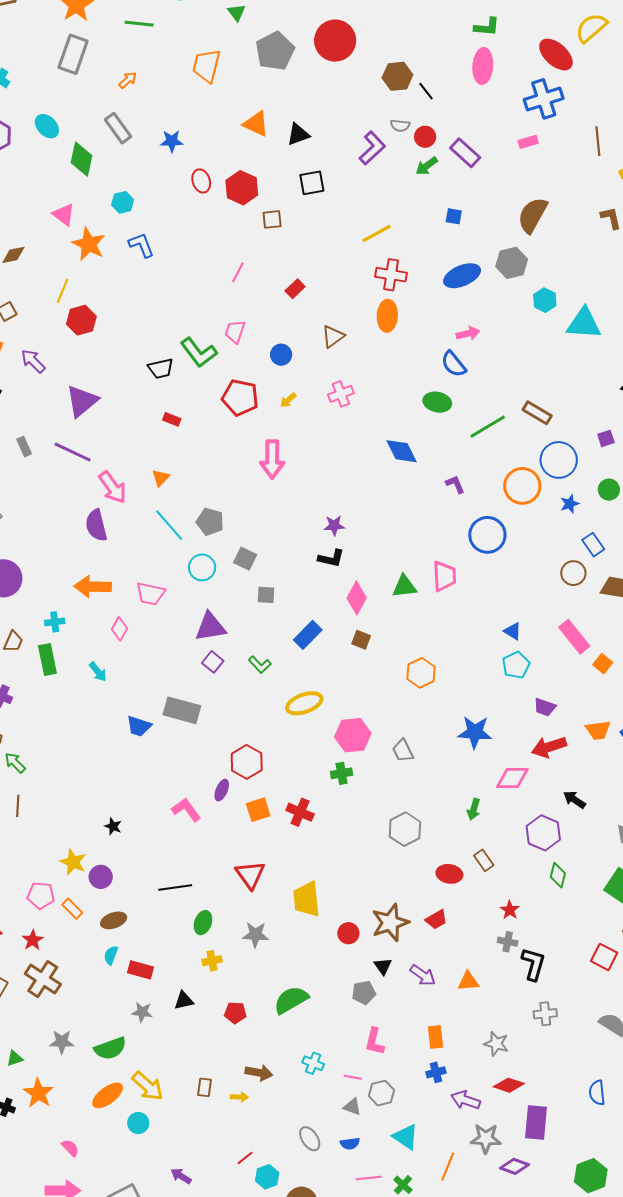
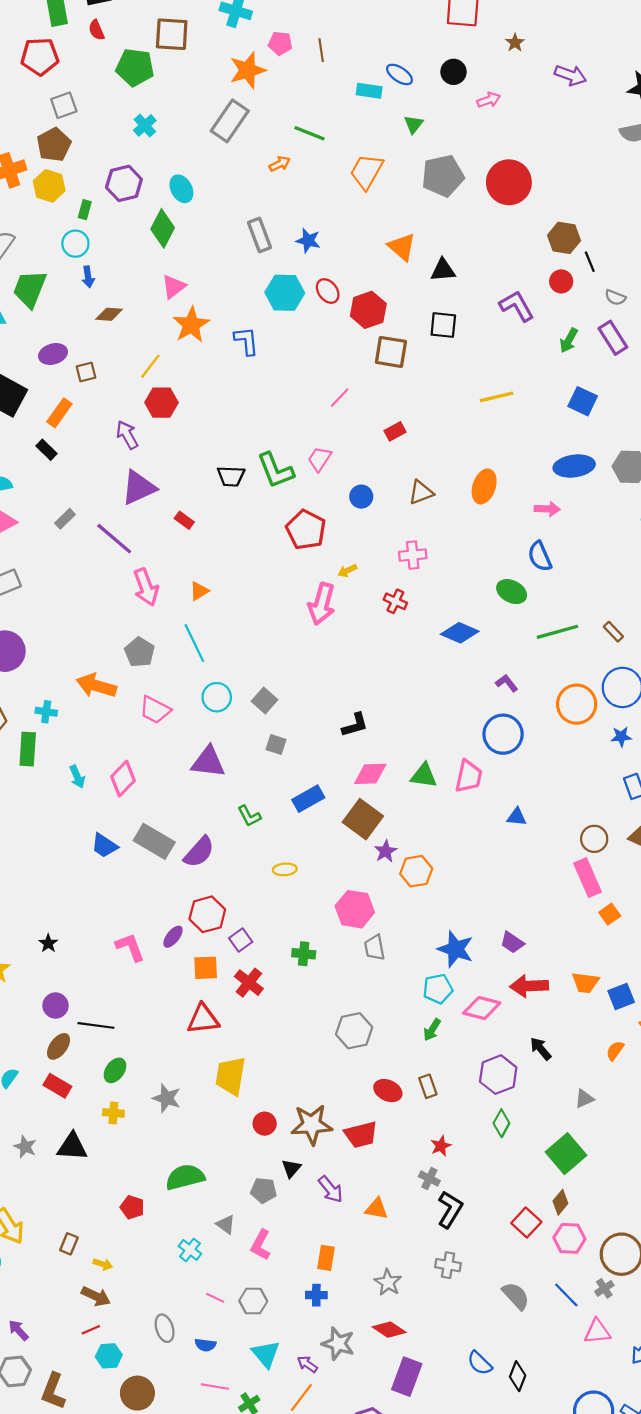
green line: (139, 24) -> (309, 133), moved
gray semicircle: (400, 126) -> (615, 297), moved
gray rectangle: (118, 128) -> (260, 235), moved
red circle: (425, 137) -> (561, 281), moved
purple L-shape: (372, 148) -> (517, 306), turned -92
green diamond: (81, 159) -> (163, 228), moved
green arrow: (427, 166) -> (569, 340), turned -40
red ellipse: (201, 181) -> (328, 291), turned -35
cyan hexagon: (123, 202) -> (285, 293), moved, size x1.6
pink triangle: (64, 215) -> (174, 287), turned 30
blue square: (454, 216) -> (583, 401), size x1.5
brown square: (272, 219) -> (391, 352), size x1.5
red cross: (391, 275) -> (395, 601), moved, size x0.7
pink arrow: (468, 333) -> (547, 509), moved
purple arrow: (33, 361) -> (127, 435), moved
yellow arrow: (288, 400) -> (347, 571), moved
brown rectangle: (537, 413) -> (613, 632), size x0.7
red rectangle: (172, 419) -> (184, 520), moved
gray rectangle: (24, 447) -> (65, 519), turned 54
blue diamond: (401, 451) -> (460, 633), turned -56
purple L-shape: (455, 484) -> (507, 683), turned -30
gray pentagon: (210, 522) -> (140, 652), moved
purple semicircle: (96, 525) -> (199, 852), moved, turned -140
purple star: (334, 526) -> (386, 851), moved, turned 30
blue circle: (487, 535) -> (503, 734), moved
black L-shape: (331, 558) -> (355, 725), turned -44
brown circle: (573, 573) -> (594, 839), moved
pink diamond: (357, 598) -> (370, 774), turned 44
pink diamond: (120, 629) -> (123, 779), moved, size x1.4
blue triangle: (513, 631) -> (517, 817), moved, turned -42
brown square: (361, 640) -> (363, 819), size x1.8
purple square: (213, 662) -> (241, 940), moved
cyan pentagon: (516, 665) -> (438, 989), moved
yellow ellipse: (304, 703) -> (285, 869), size x0.6
purple trapezoid: (545, 707) -> (512, 942), moved
pink hexagon: (353, 735) -> (355, 909), moved
red triangle: (250, 875) -> (203, 1019), moved, turned 44
purple circle: (101, 877) -> (55, 1006), moved
red trapezoid: (436, 919) -> (361, 1135), size x1.4
brown ellipse: (114, 920) -> (59, 1046), moved, turned -50
red rectangle: (141, 970) -> (57, 1086), moved
black triangle: (184, 1000) -> (72, 1147), size x1.4
red pentagon: (235, 1013) -> (132, 1207), moved
brown arrow: (259, 1073) -> (96, 1296), moved
pink line: (353, 1077) -> (215, 1298), moved
blue semicircle: (597, 1093) -> (480, 1363), turned -55
purple arrow: (466, 1100) -> (307, 1364), moved, size x0.7
gray triangle: (352, 1107) -> (226, 1224), moved
gray star: (486, 1138) -> (338, 1344), moved

